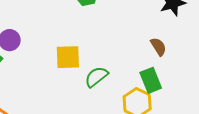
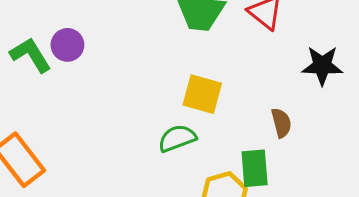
yellow square: (68, 57) -> (202, 94), moved

